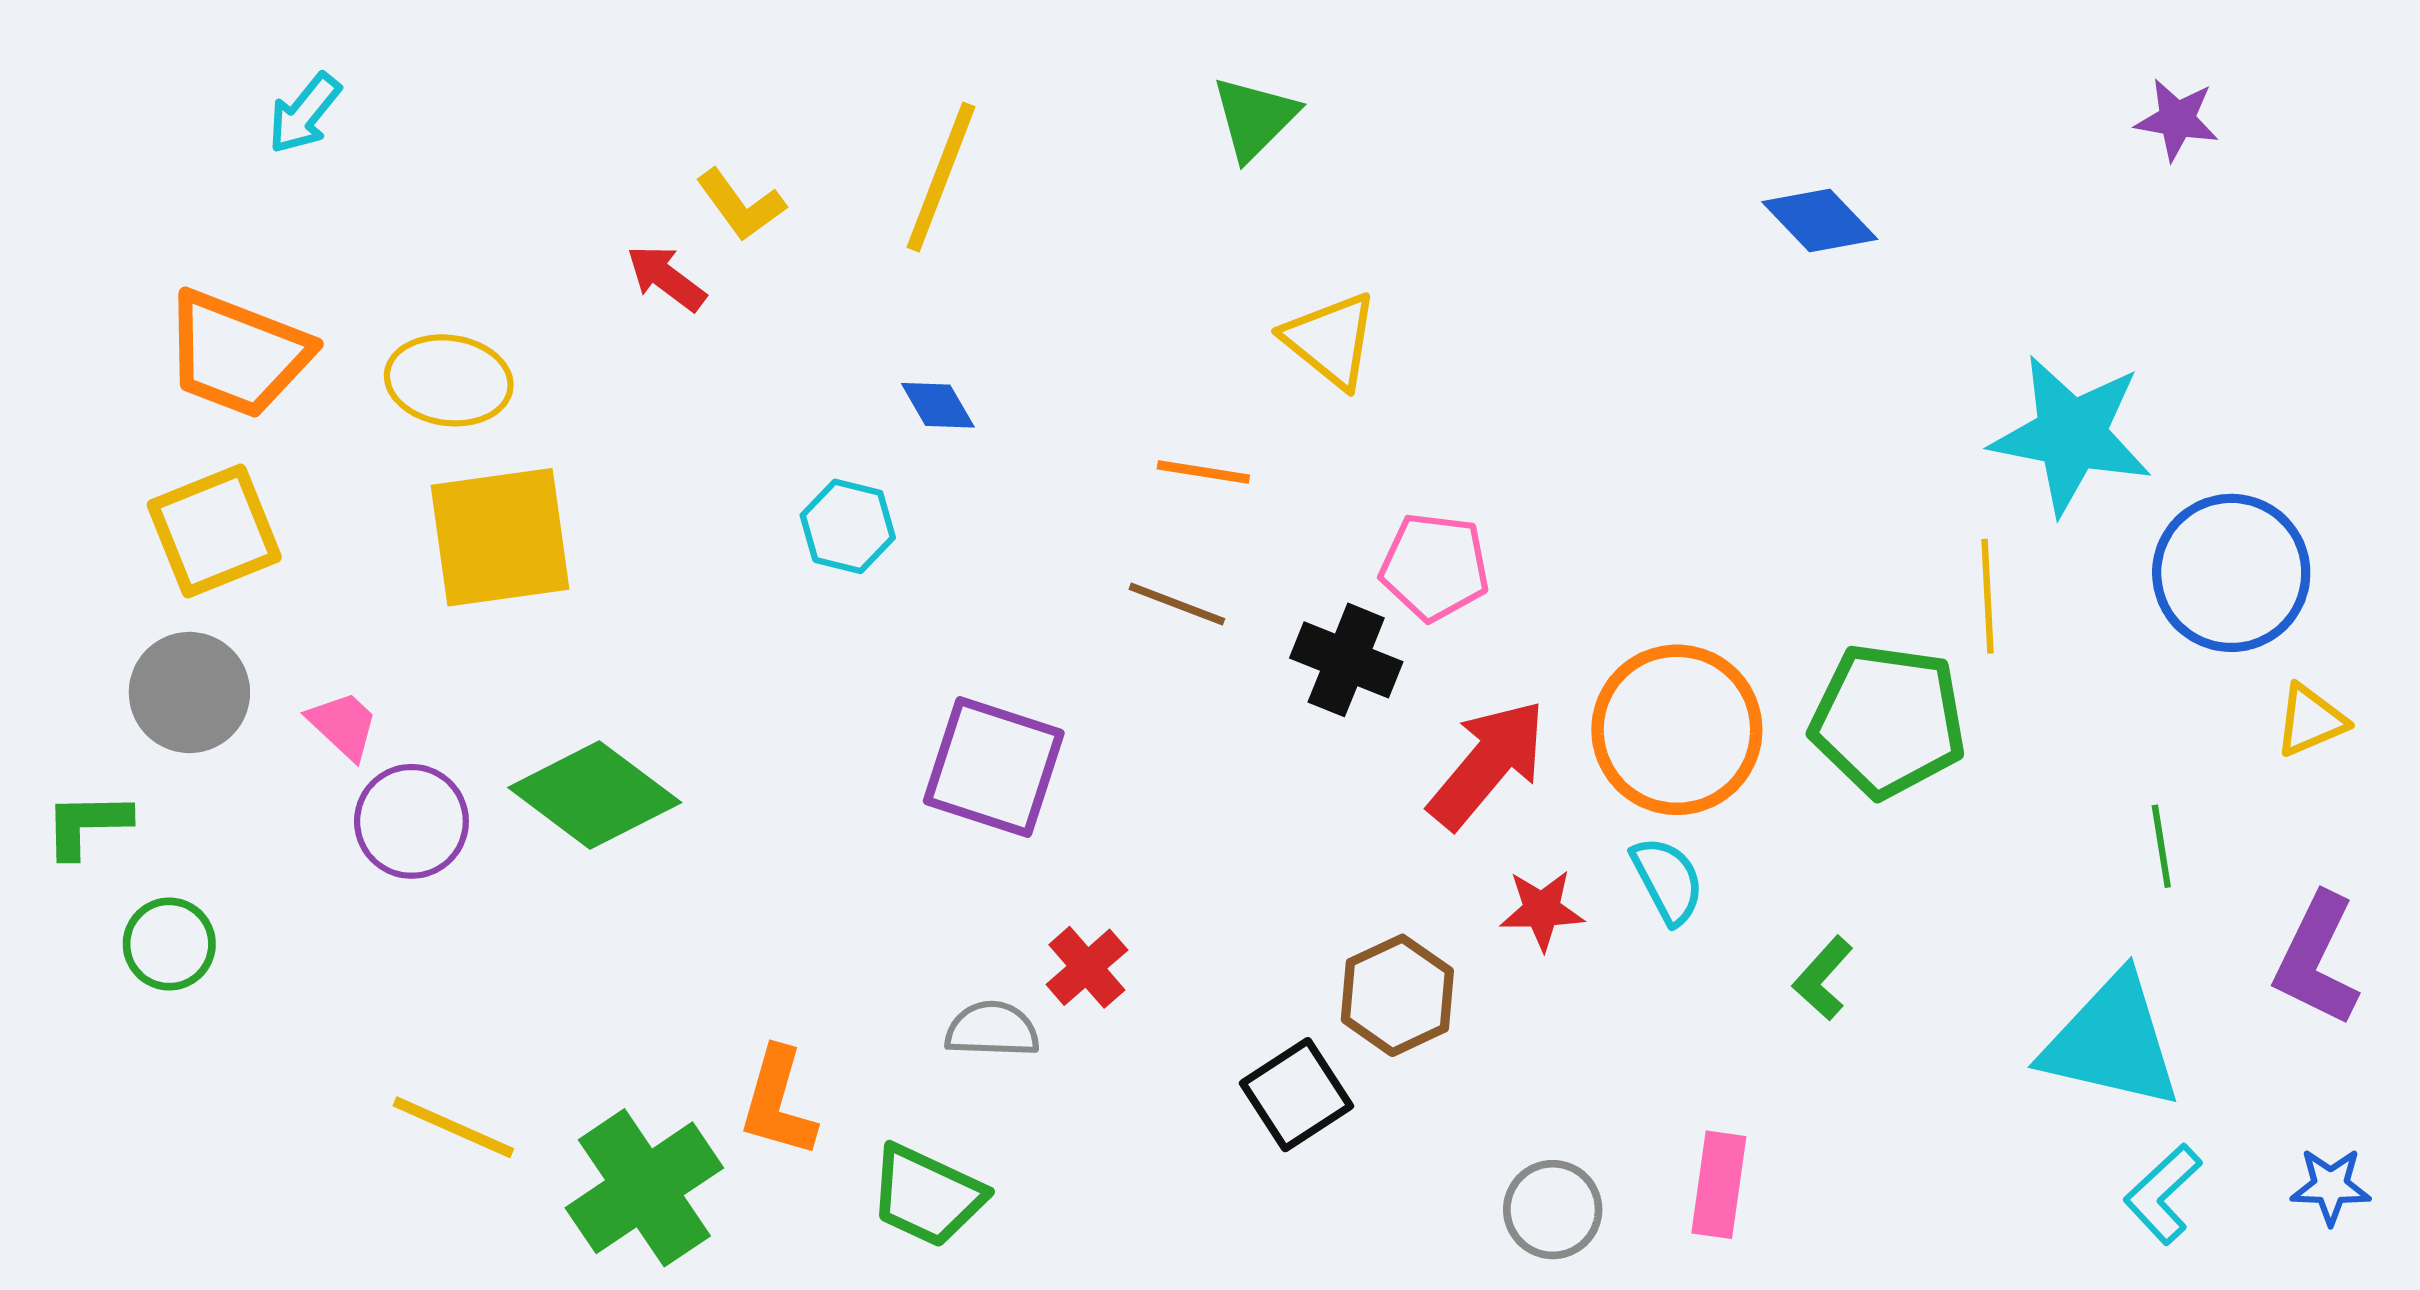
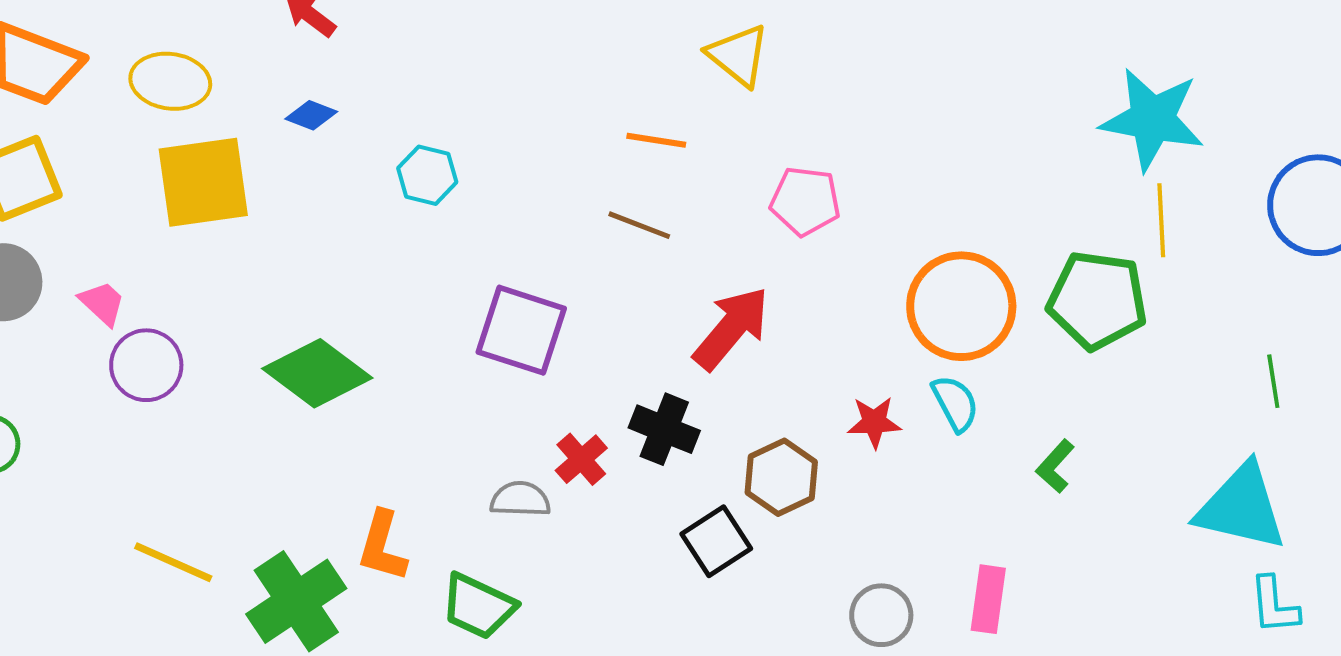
blue diamond: (938, 405) -> (311, 115), moved, turned -39
cyan star: (2071, 435) -> (1152, 119), moved
black cross: (1346, 660) -> (664, 429), moved
red arrow: (1487, 764) -> (731, 328), moved
green diamond: (595, 795) -> (317, 373), moved
cyan L-shape: (2163, 1194) -> (1274, 605), turned -52

